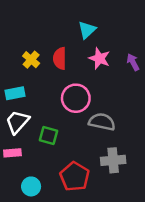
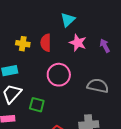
yellow cross: (31, 60) -> (23, 44), turned -32
gray semicircle: (102, 122) -> (98, 86), moved

